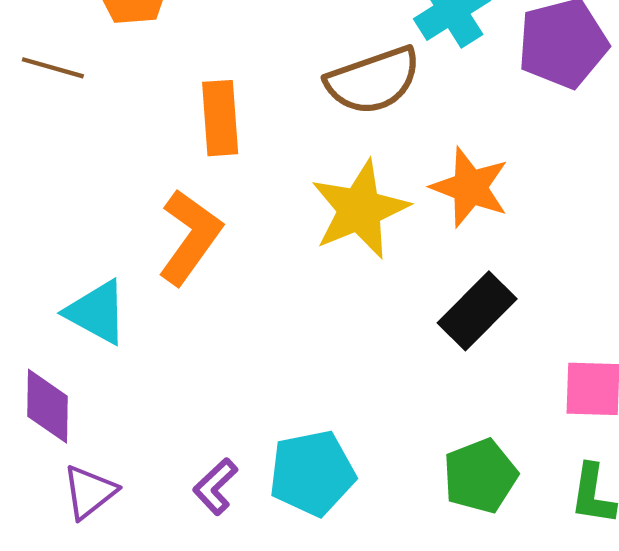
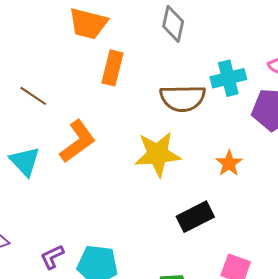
brown line: (53, 68) -> (33, 96), moved
orange rectangle: (220, 118) -> (113, 68), moved
orange star: (470, 187) -> (229, 163), moved, size x0.7

